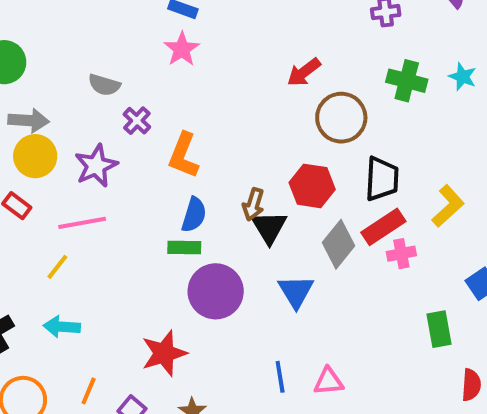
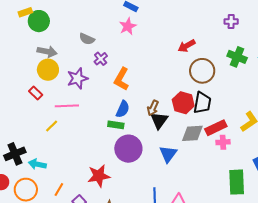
black trapezoid: (382, 179) -> (202, 103), moved
gray diamond: (339, 244) -> (192, 133), turned 40
cyan arrow: (62, 327) -> (37, 164), moved
green rectangle: (439, 329) -> (237, 182), size x1.4

